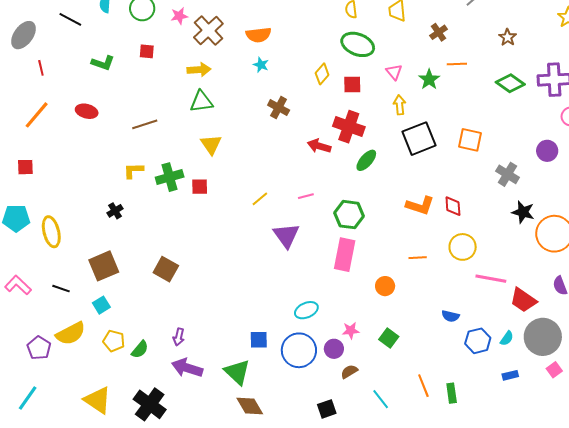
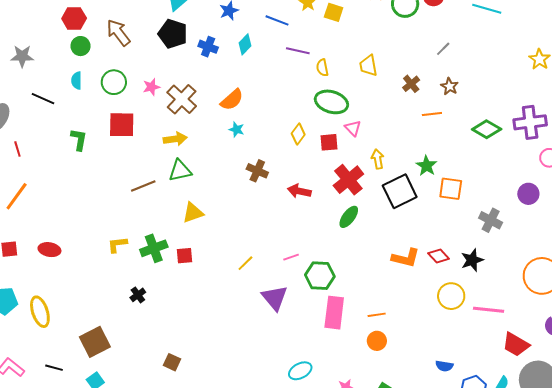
orange semicircle: (259, 35) -> (232, 100), turned -30
brown star: (508, 37) -> (450, 86), moved
red square: (147, 51) -> (122, 125), size x1.8
green L-shape: (103, 63) -> (79, 140), turned -95
pink triangle: (394, 72) -> (353, 128), moved
green star: (429, 79) -> (427, 166), moved
red ellipse: (87, 111) -> (49, 250), moved
brown line: (145, 124) -> (143, 186), moved
red cross: (349, 127) -> (348, 180), moved, turned 36
yellow triangle: (211, 144) -> (193, 213), turned 50
red arrow: (319, 146) -> (299, 191), moved
red diamond: (453, 206) -> (439, 256), turned -35
black cross: (115, 211) -> (138, 295), moved
black star: (523, 212) -> (472, 260), moved, turned -30
green hexagon: (349, 215) -> (320, 276), moved
orange line: (418, 258) -> (377, 315), moved
brown square: (166, 269) -> (172, 362), moved, size x0.7
pink line: (491, 279) -> (489, 310), moved

